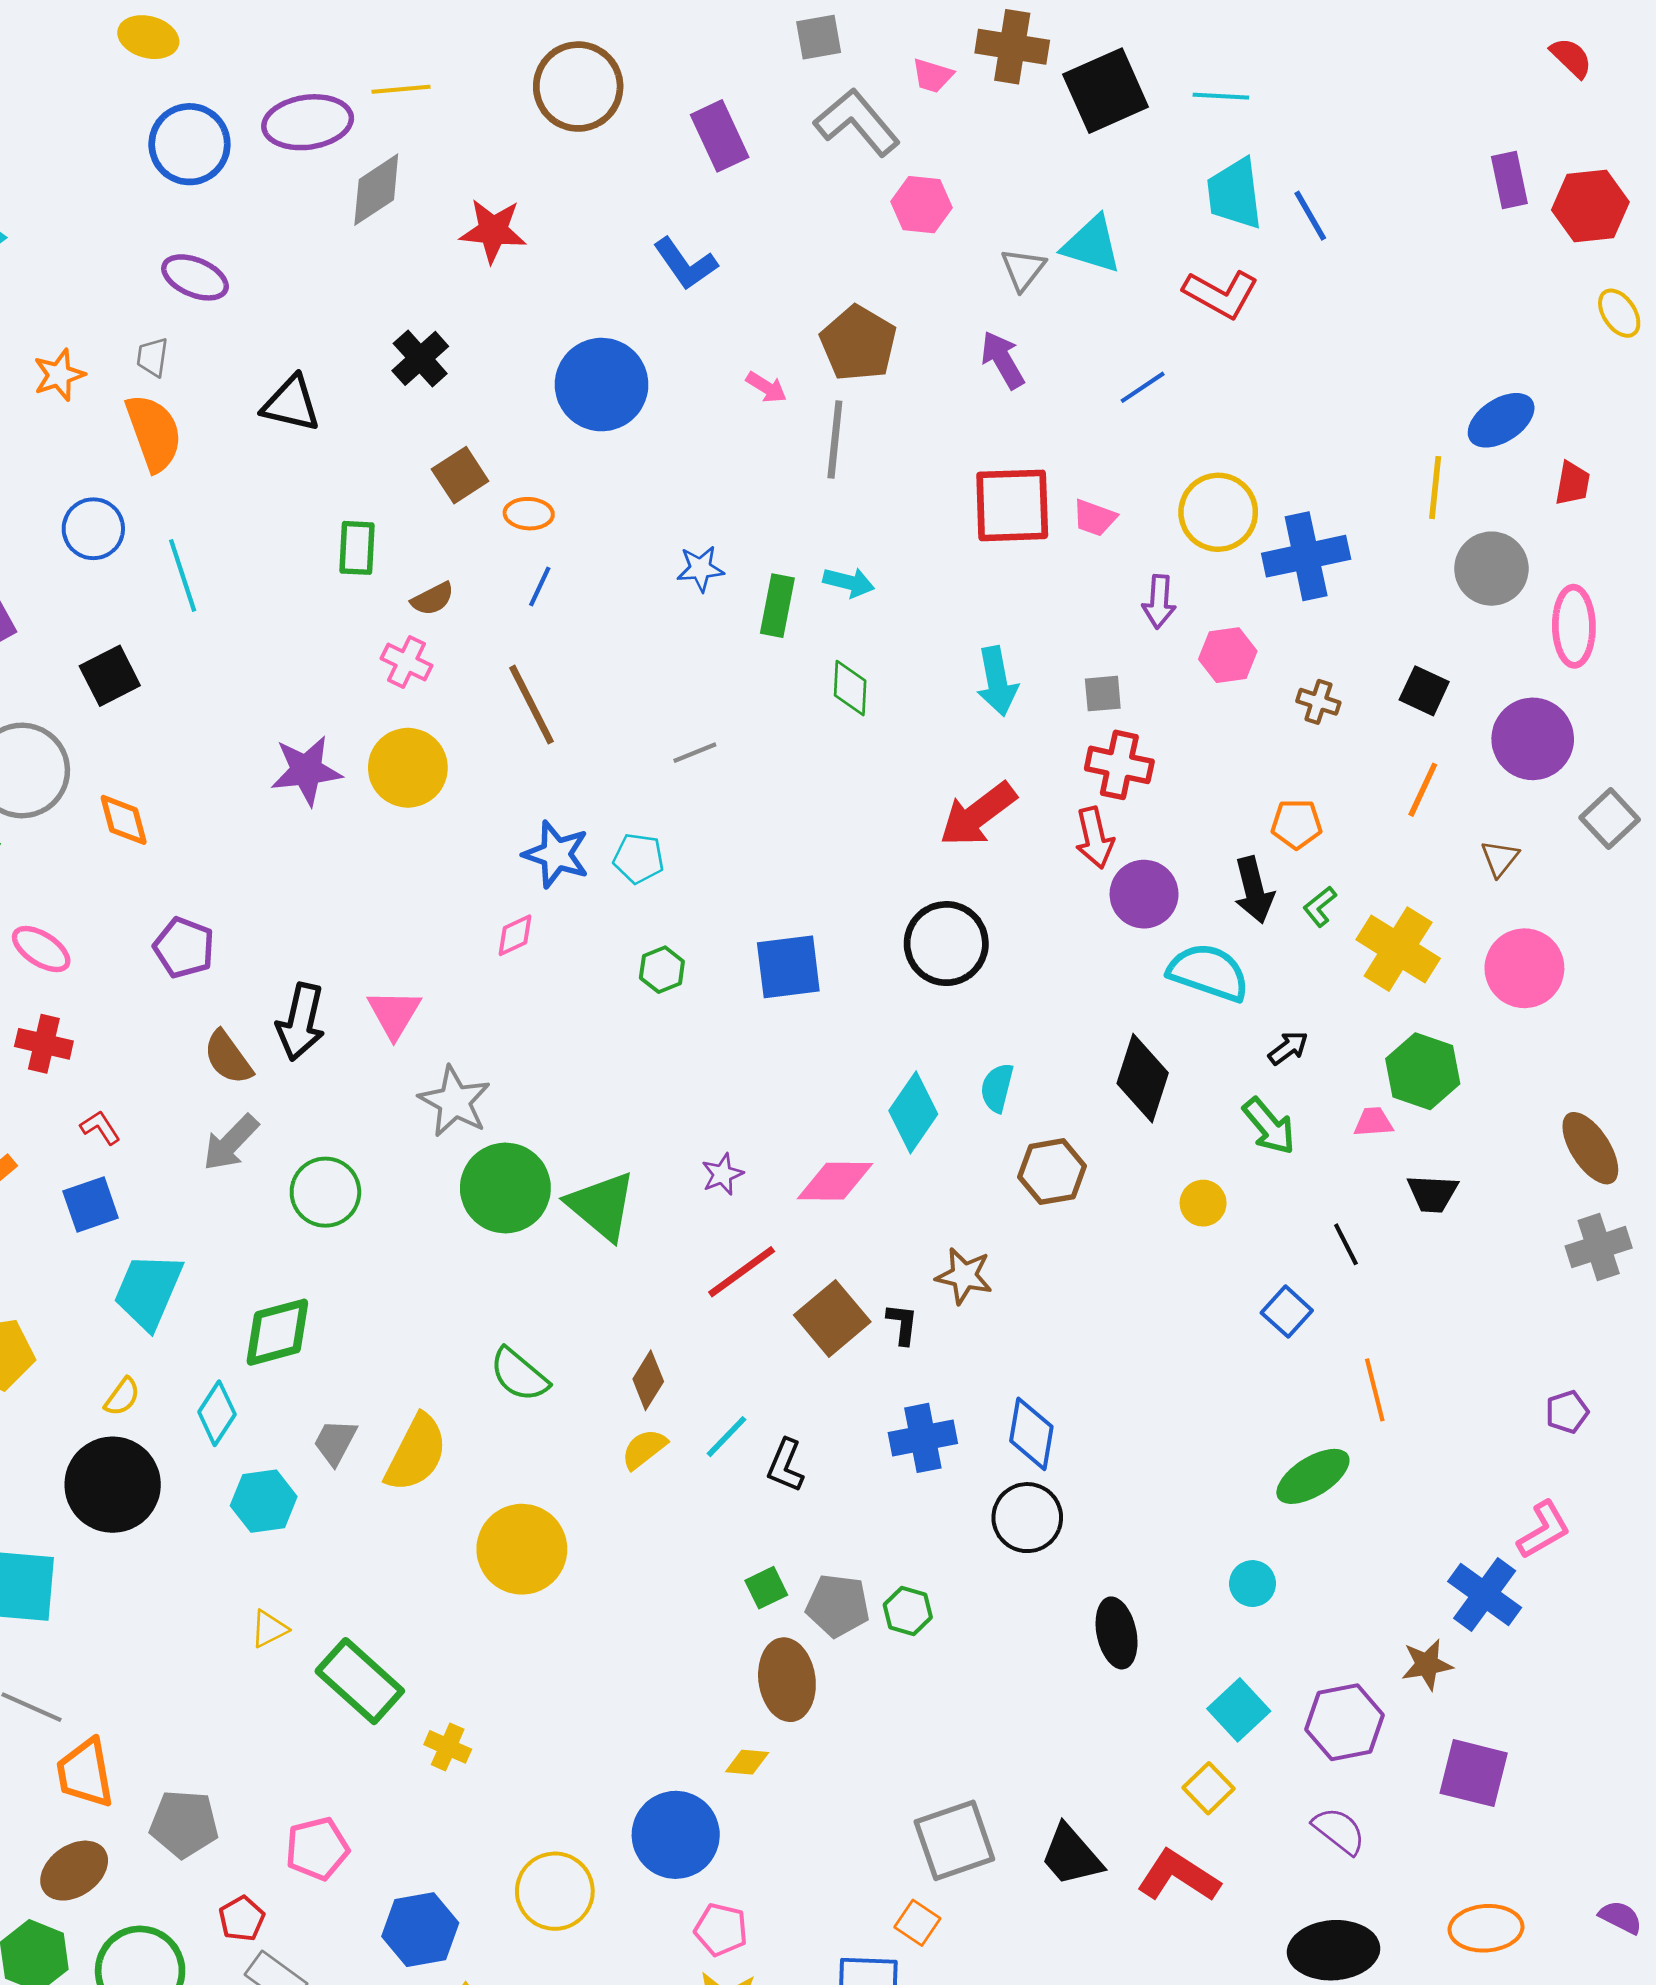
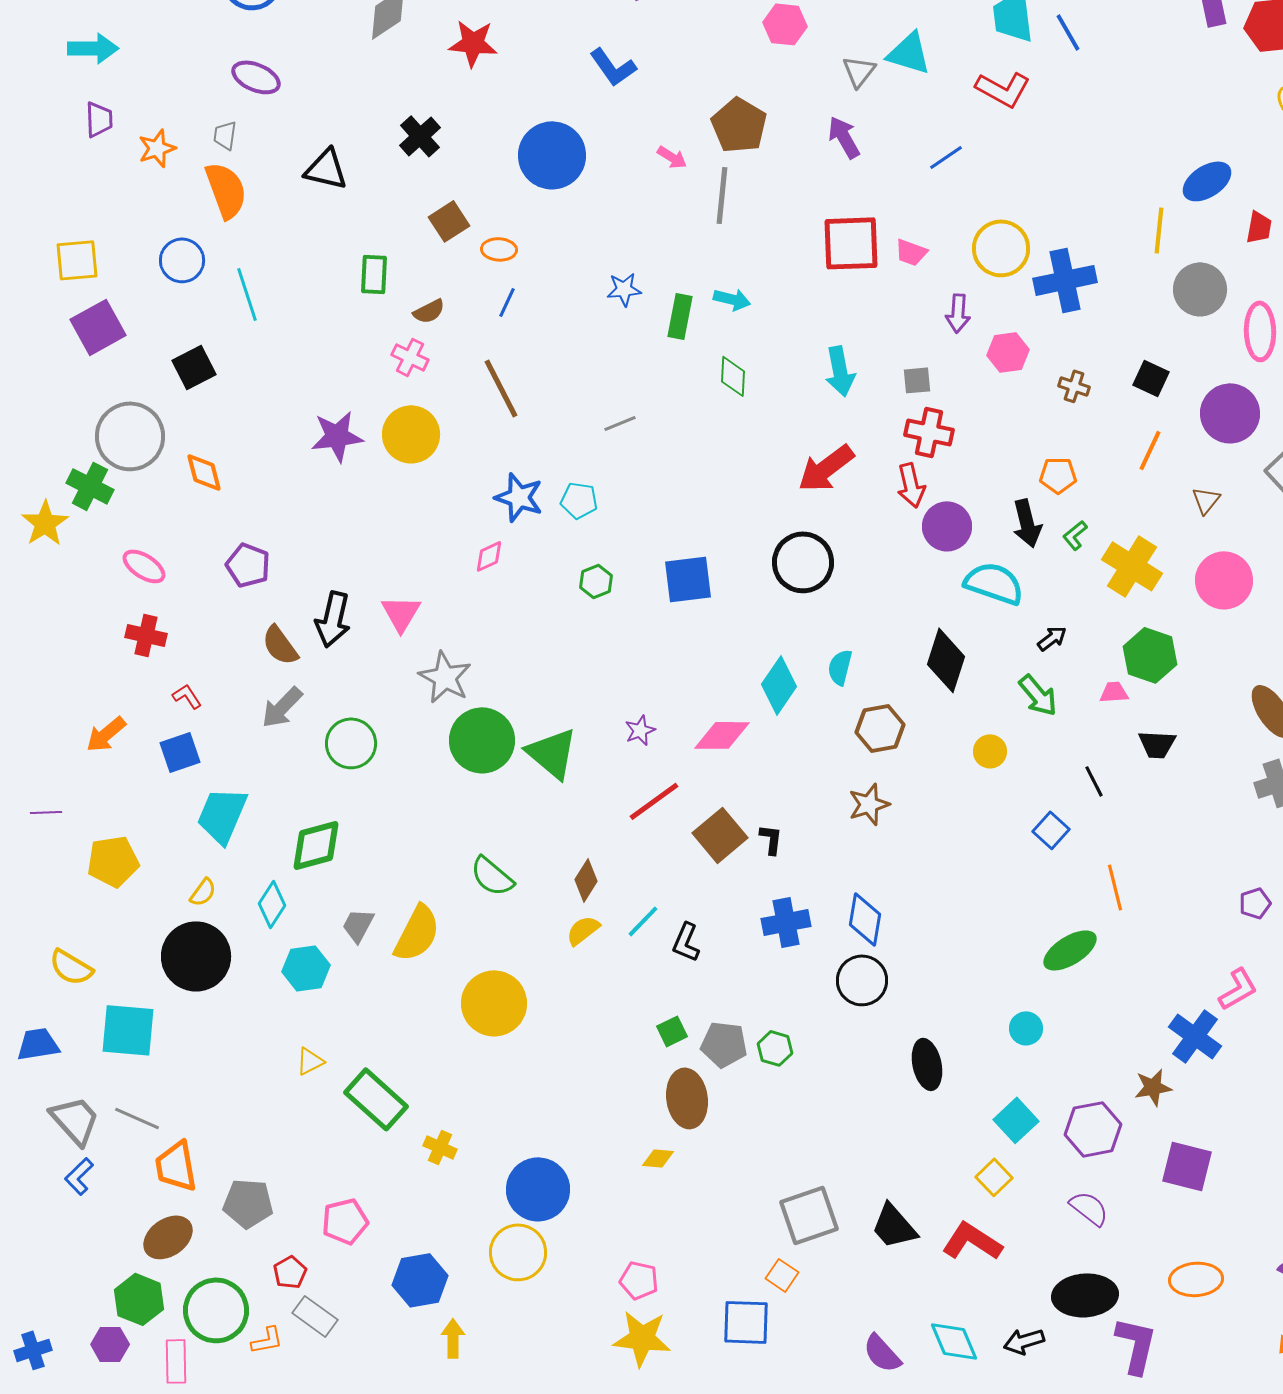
brown star: (964, 1276) -> (869, 804), moved, turned -30
blue circle: (676, 1835) -> (538, 1189), moved

